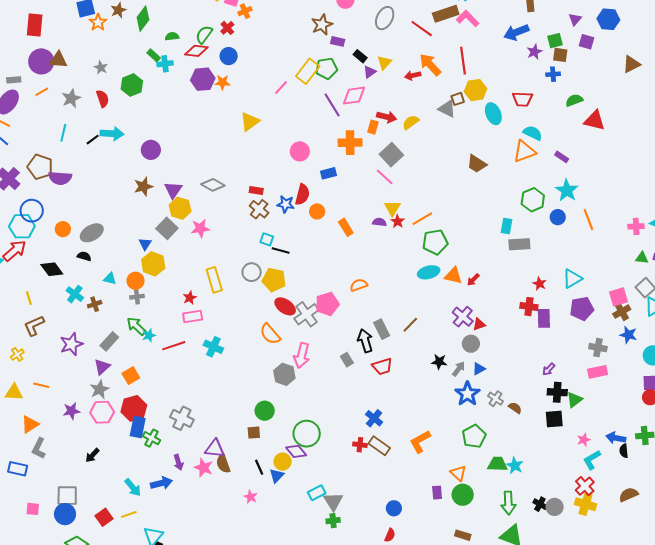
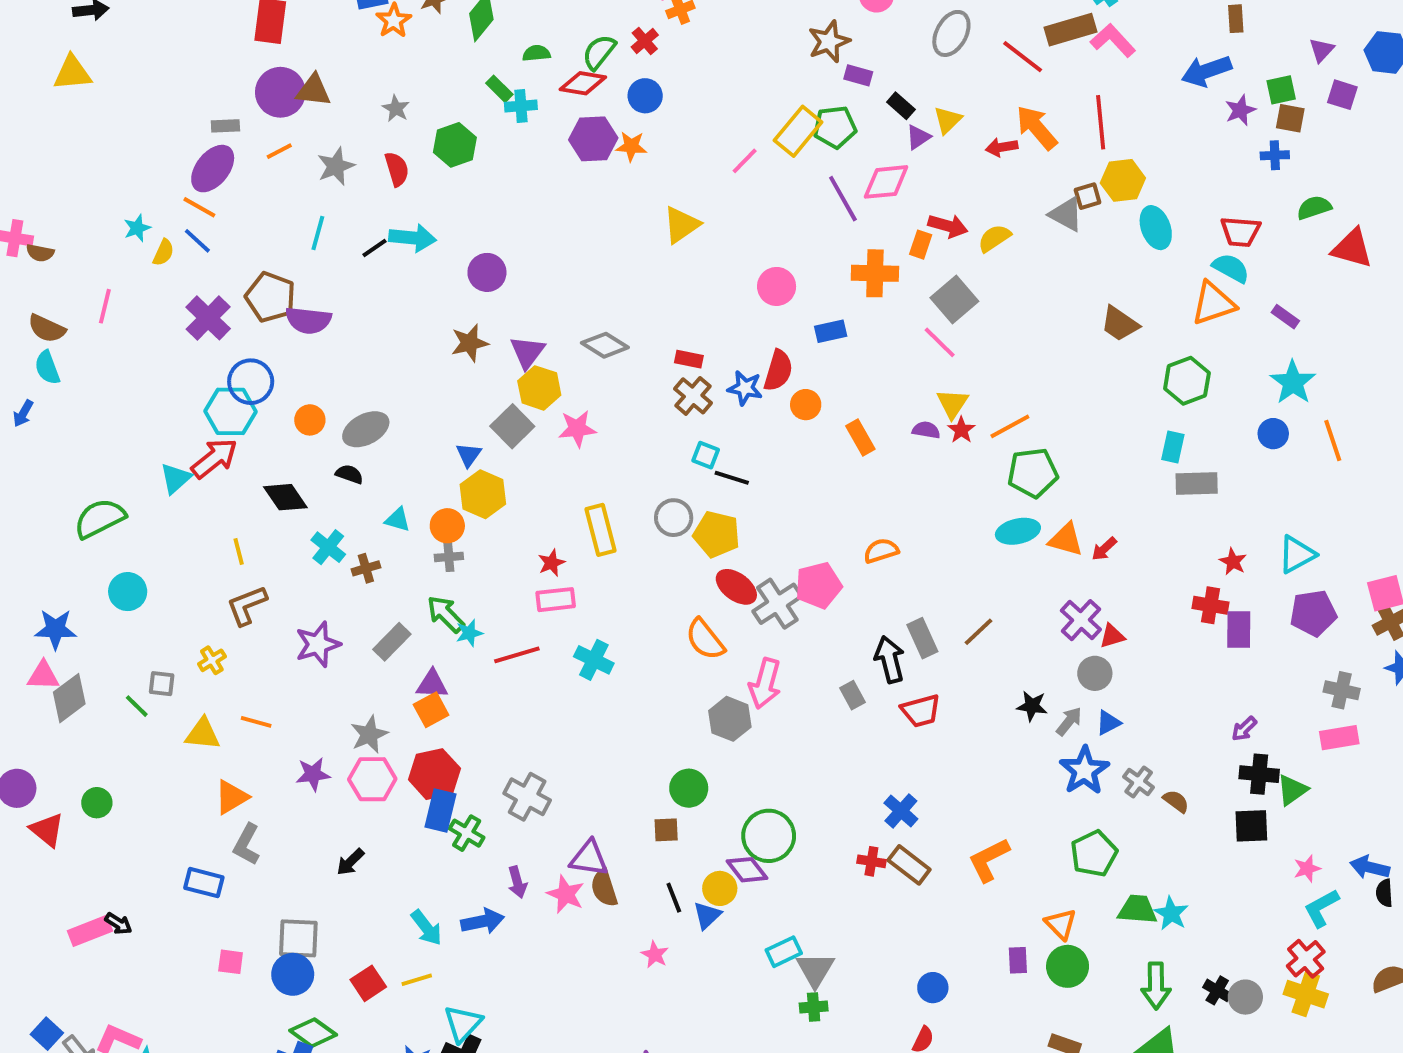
red trapezoid: (522, 99) -> (1240, 232), moved
green hexagon: (533, 200) -> (1187, 381), moved
purple triangle: (102, 367) -> (432, 684), moved, turned 42

